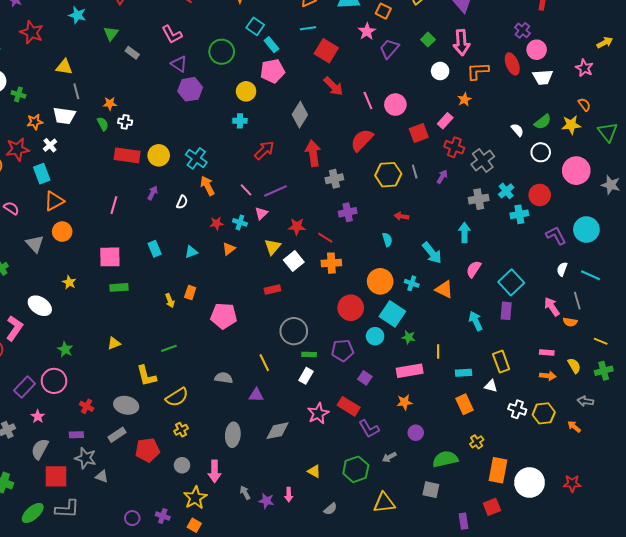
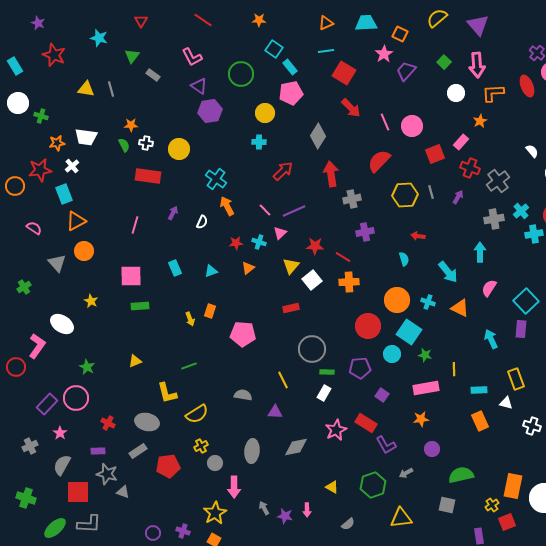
gray line: (76, 91) -> (111, 89), moved
yellow circle: (159, 155) -> (179, 149), moved
yellow cross: (477, 442) -> (492, 505), moved
gray circle: (182, 465) -> (215, 463), moved

